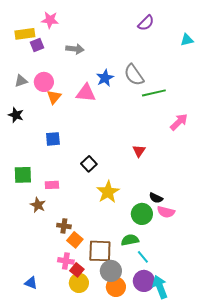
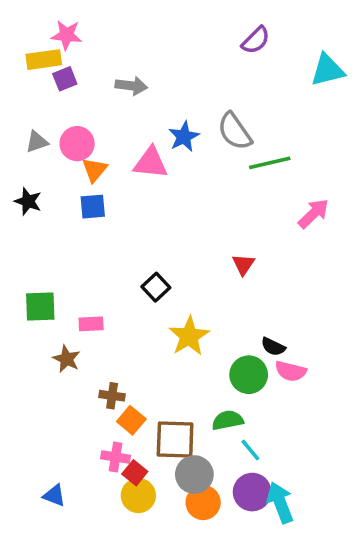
pink star: (50, 20) -> (67, 35), moved
cyan triangle: (187, 40) -> (327, 70), size x1.5
blue square: (53, 139) -> (93, 207), moved

